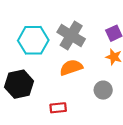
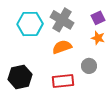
black hexagon: (19, 84) -> (20, 77), moved
red rectangle: (58, 108) -> (63, 81), moved, size x1.5

